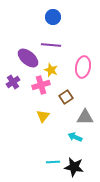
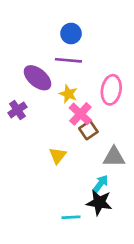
blue circle: (53, 17) -> (71, 34), moved
pink cross: (41, 85) -> (80, 114), moved, turned -30
cyan arrow: (75, 137) -> (101, 184), turned 104
black star: (74, 167) -> (99, 202), moved

